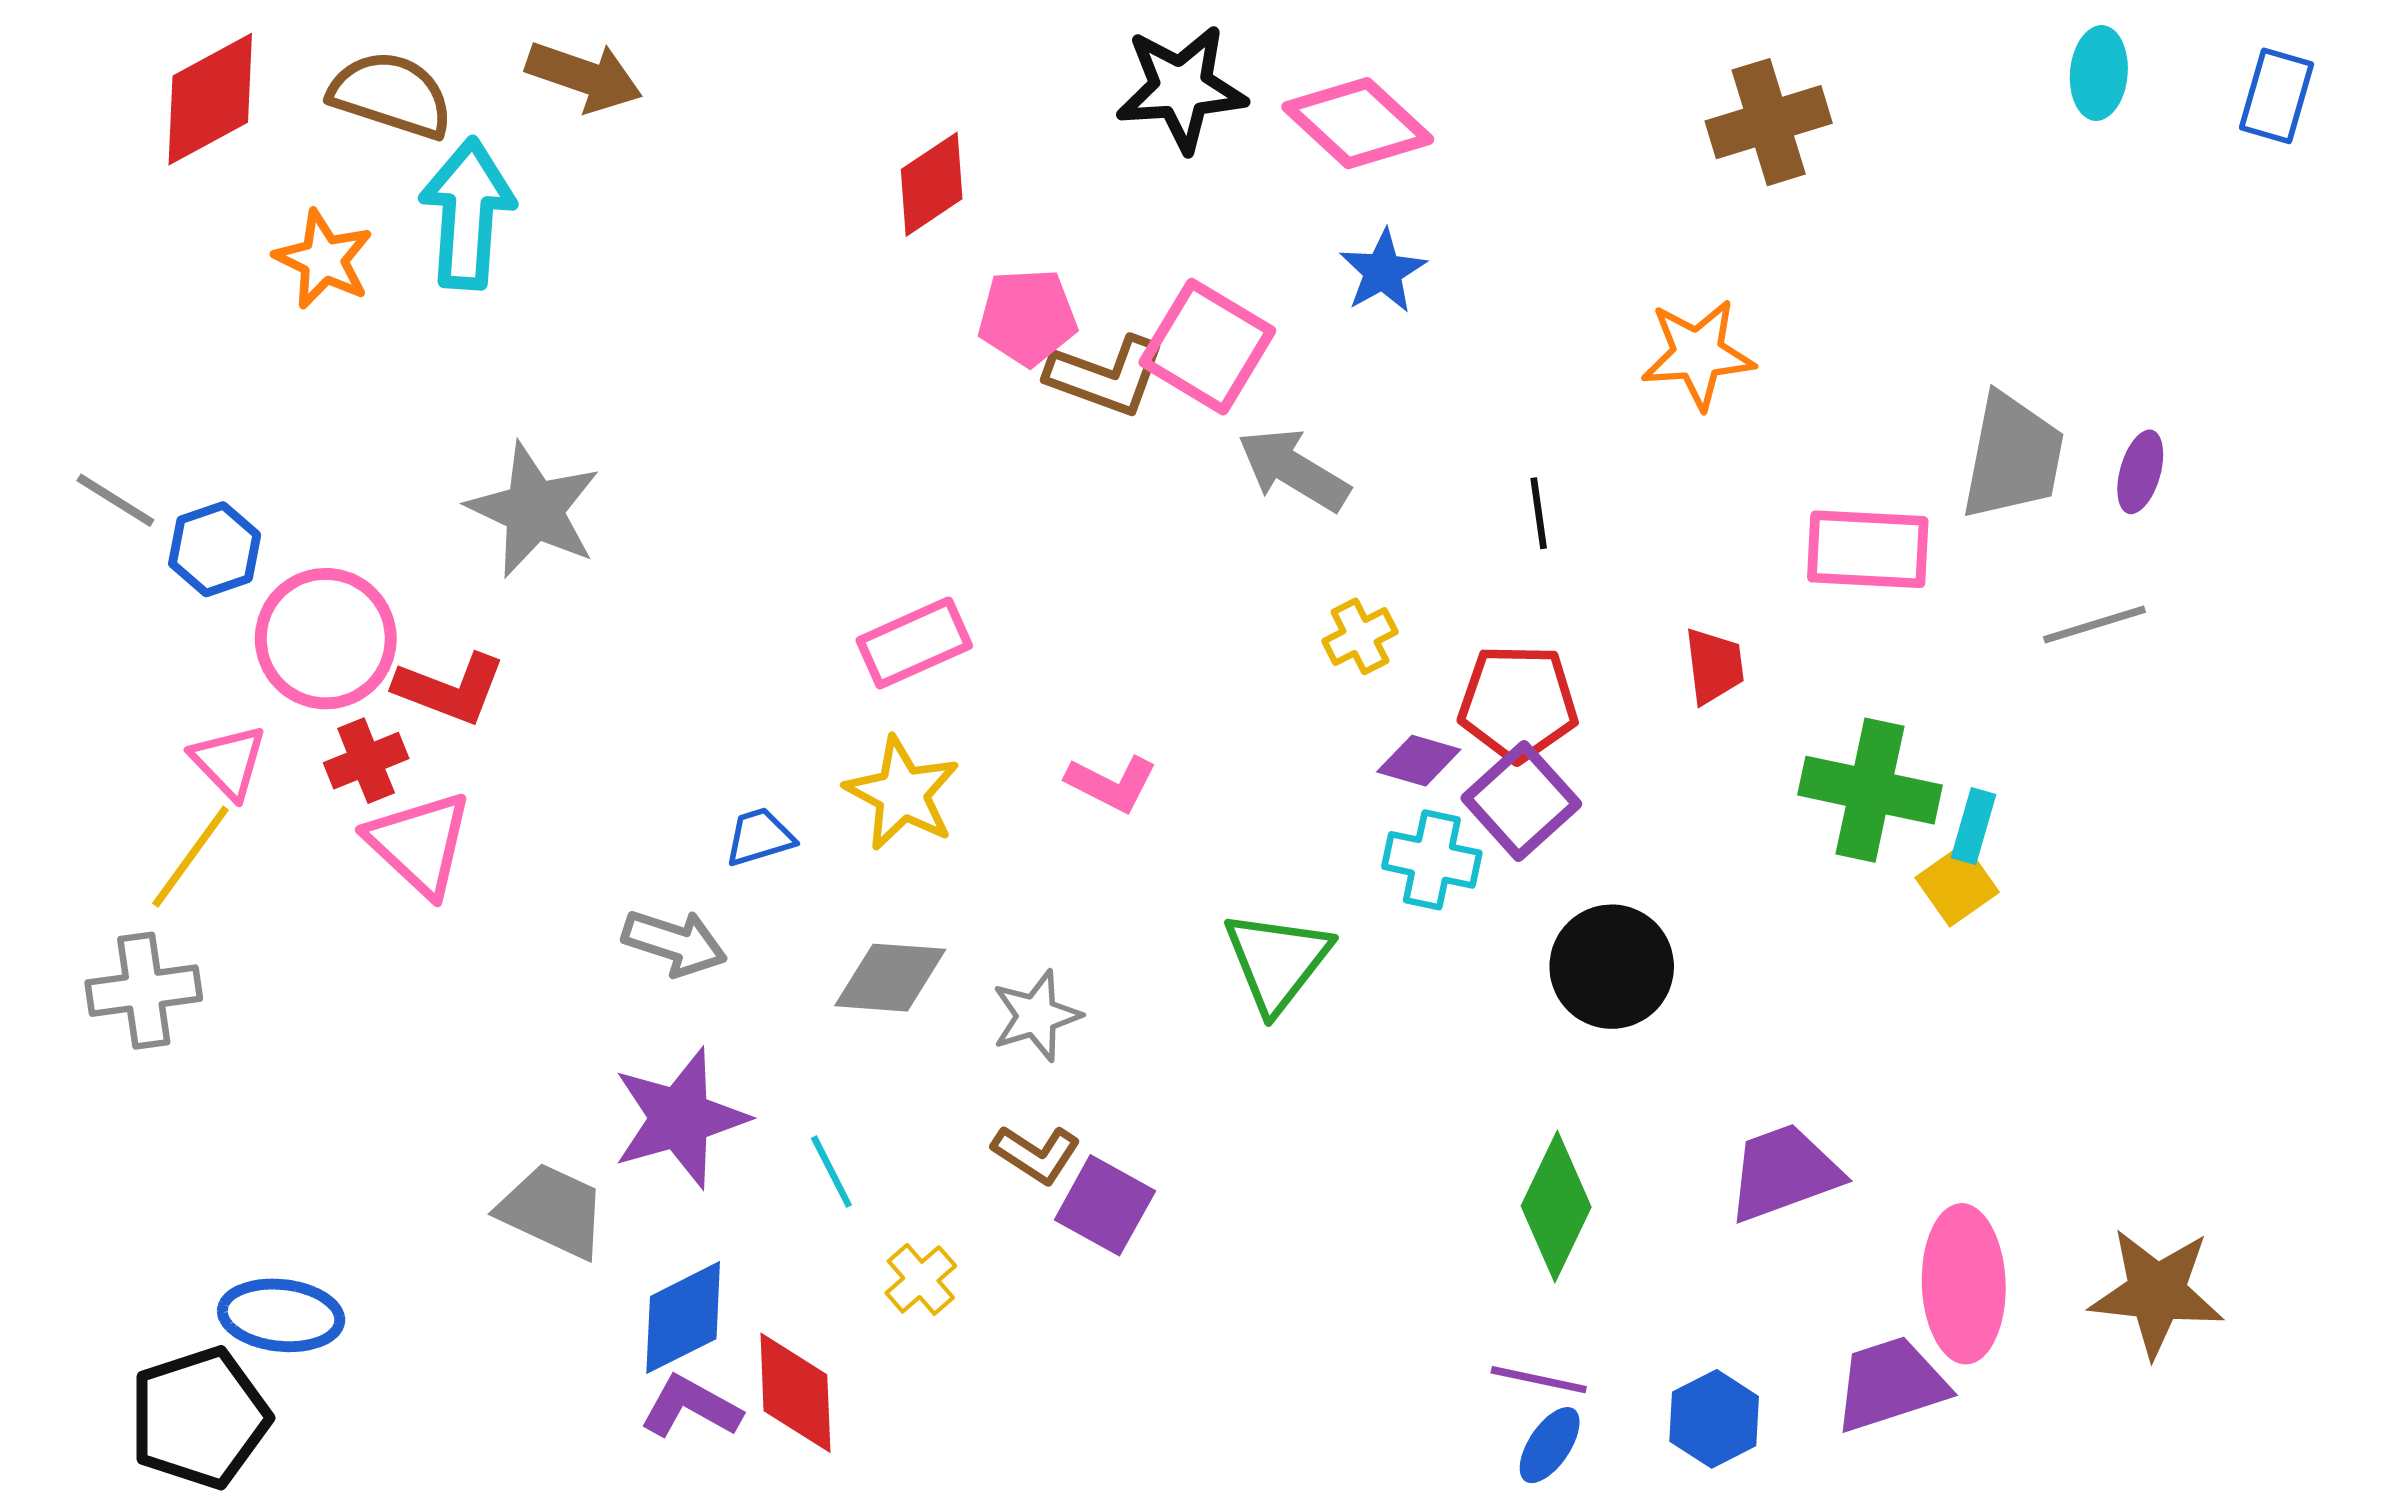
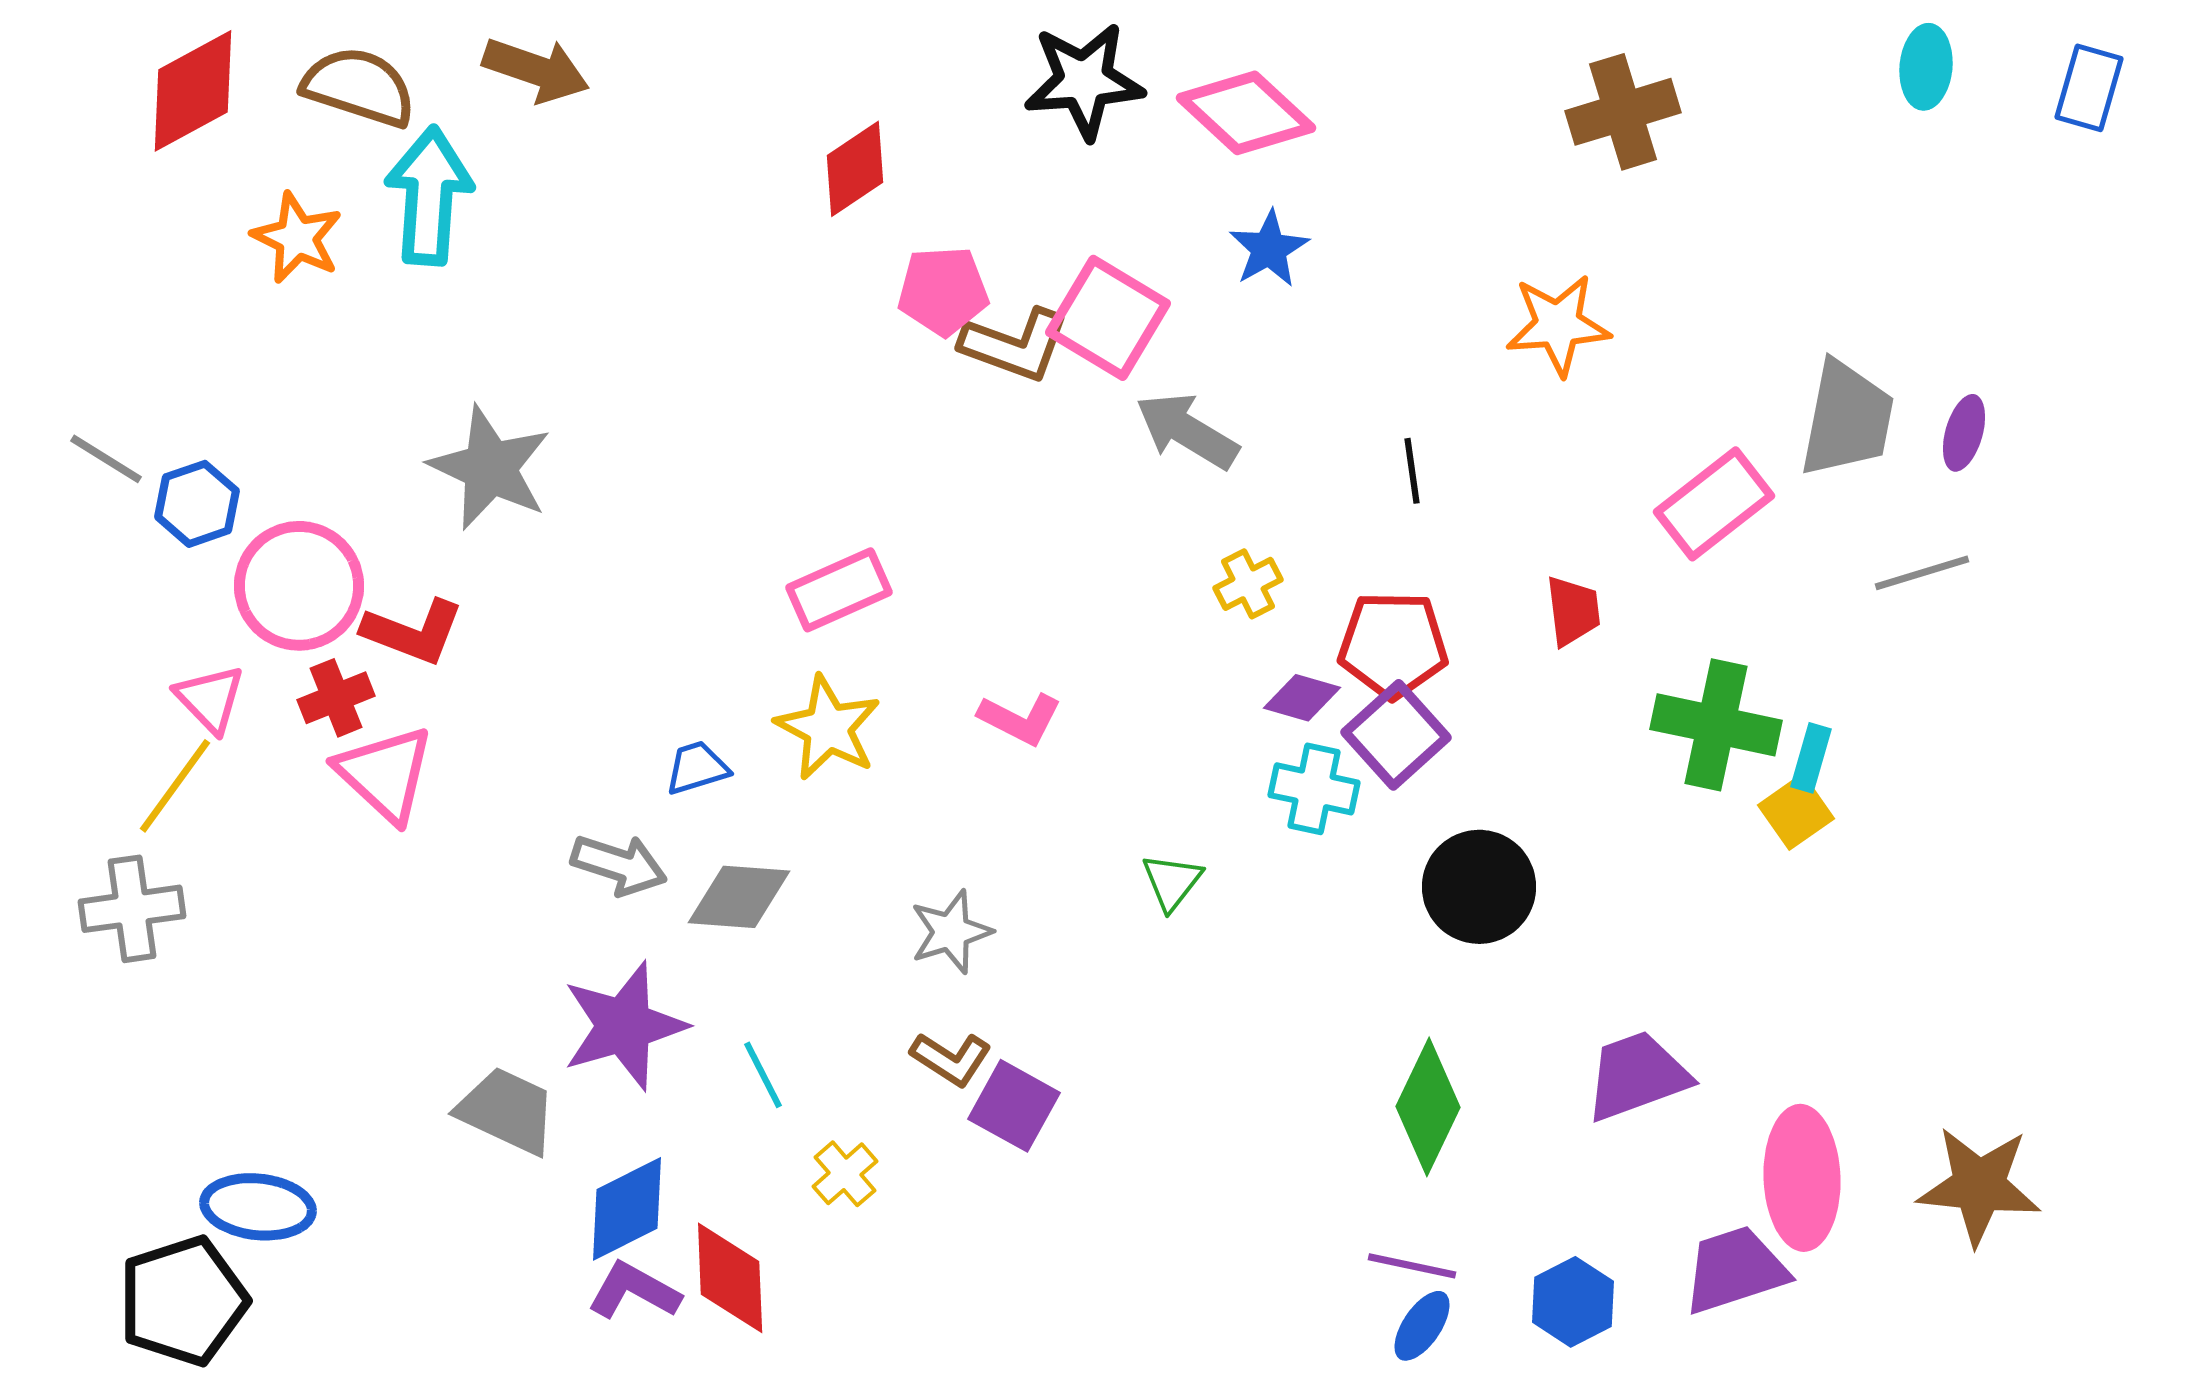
pink rectangle: (1868, 549) -> (1714, 504), turned -41
green triangle: (1277, 961) -> (1172, 882), size x0.6
gray diamond: (890, 978) -> (739, 897), moved

